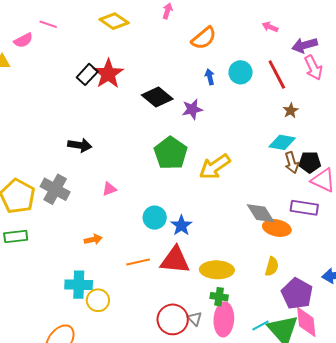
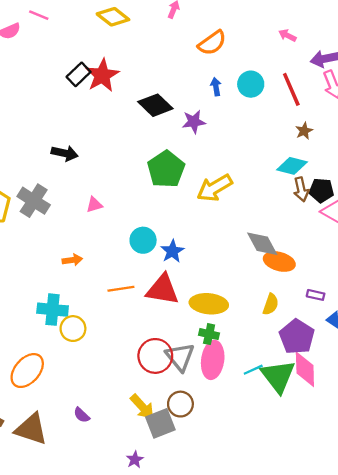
purple rectangle: (304, 208) -> (316, 295), moved, size x0.6
gray triangle: (195, 319) -> (180, 357), size x1.8

